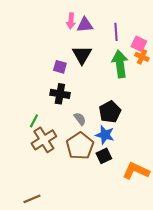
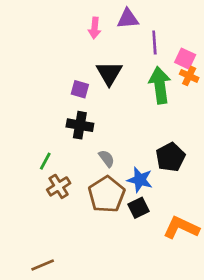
purple triangle: (85, 25) -> (128, 19), moved
black pentagon: (110, 112) -> (170, 157), moved
brown cross: (44, 140) -> (59, 186), size x0.7

